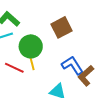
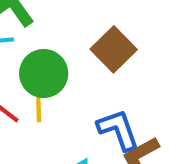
brown square: (62, 27) -> (114, 49), turned -30

